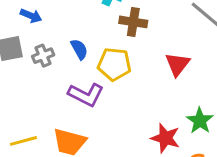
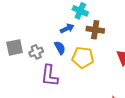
blue arrow: (31, 16) -> (67, 28), moved, turned -48
purple L-shape: (86, 95) -> (50, 76), moved, turned 70

